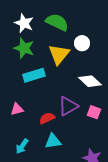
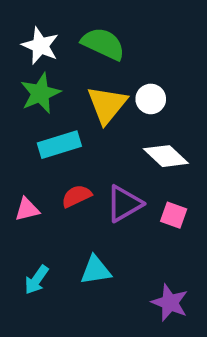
white circle: (82, 43) -> (151, 99), moved
green star: (24, 48) -> (40, 93), turned 30
red semicircle: (47, 118) -> (77, 196), moved

